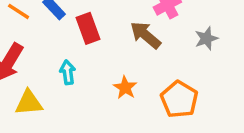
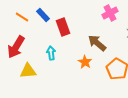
brown arrow: (145, 35) -> (97, 43), moved

